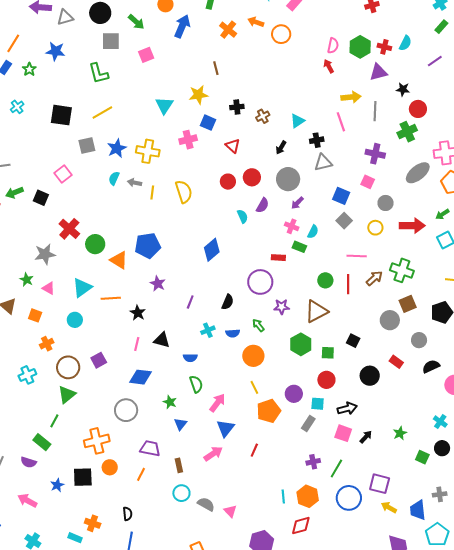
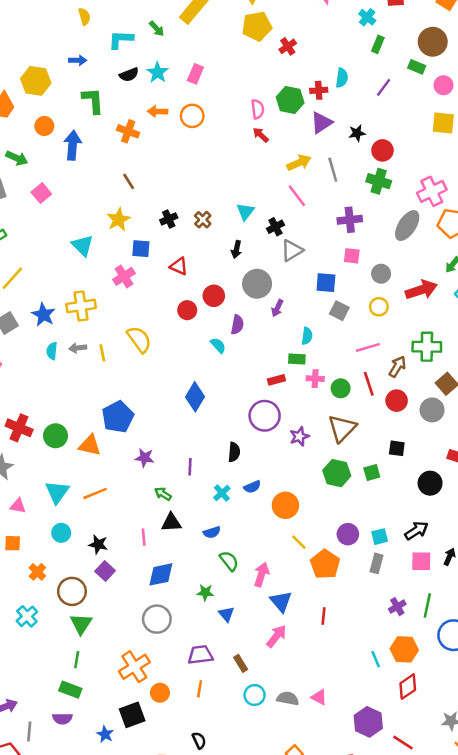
green cross: (407, 132) -> (379, 181), turned -30
pink cross: (292, 226) -> (315, 379), moved
black star: (138, 313) -> (98, 544), moved
green arrow: (258, 325) -> (163, 494), moved
red circle: (326, 380) -> (397, 401), moved

